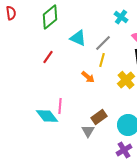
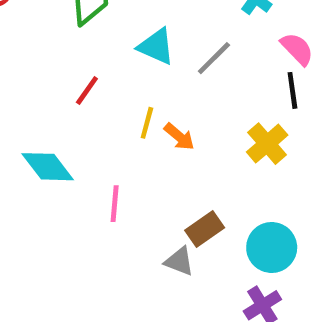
yellow line: (102, 60) -> (147, 123), moved
cyan diamond: (47, 116) -> (48, 167), moved
gray triangle: (88, 131) -> (179, 261), turned -40

